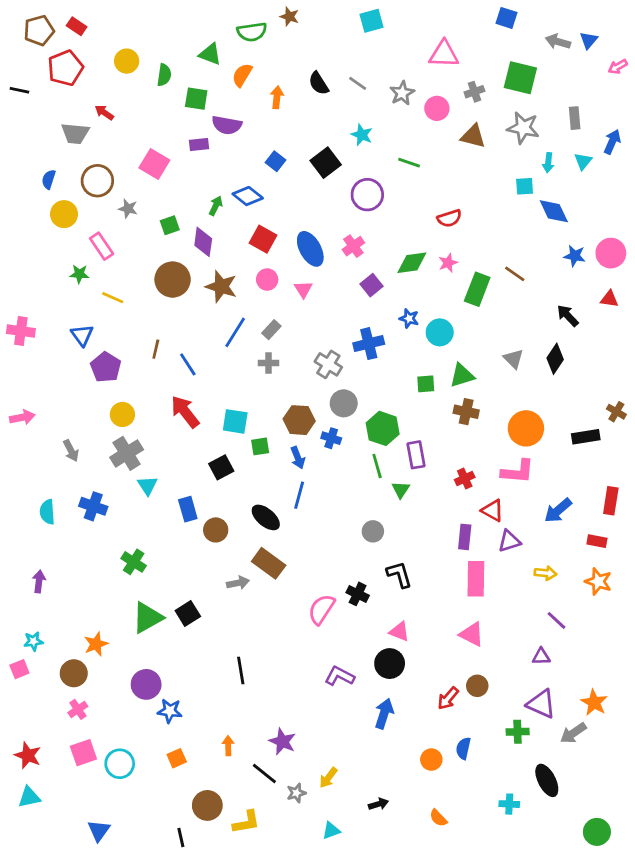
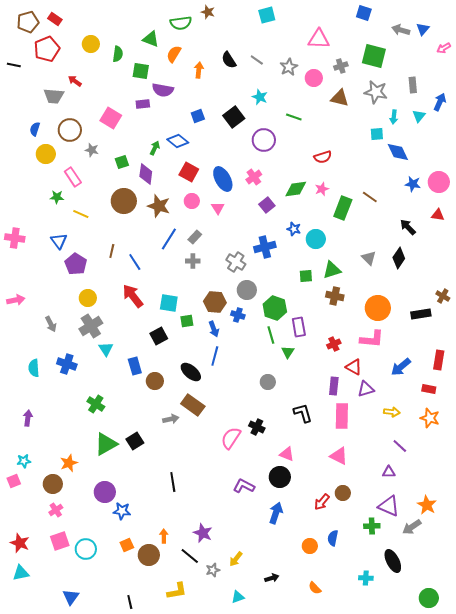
blue square: (275, 161) -> (198, 116), turned 32
black L-shape: (399, 574) -> (303, 413), moved
brown circle: (207, 805) -> (149, 555), moved

